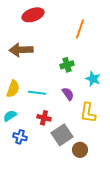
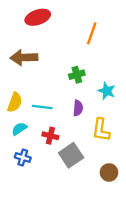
purple semicircle: (68, 94) -> (78, 108), turned 40
cyan semicircle: (10, 116) -> (19, 129), moved
brown circle: (80, 150) -> (109, 172), moved

